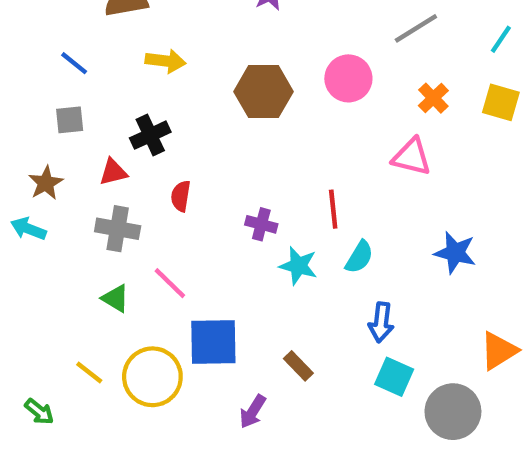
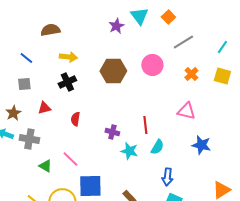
black cross: (150, 135) -> (67, 82), moved
pink triangle: (412, 157) -> (186, 111), moved
gray cross: (118, 229) -> (29, 139), moved

